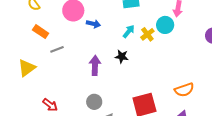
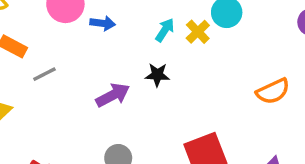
purple arrow: (95, 65) -> (113, 95), turned 66
orange semicircle: (184, 90) -> (273, 91), moved

